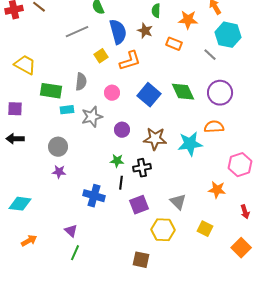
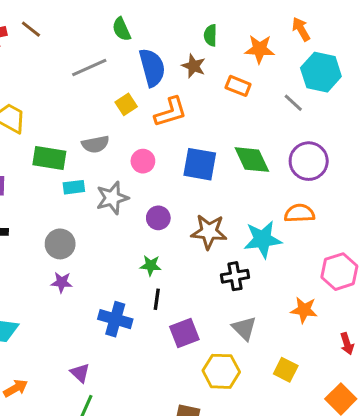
gray semicircle: (81, 82) -> (95, 144), turned 72
blue square: (149, 95) -> (200, 164), turned -30
black cross: (142, 168) -> (235, 276), moved

